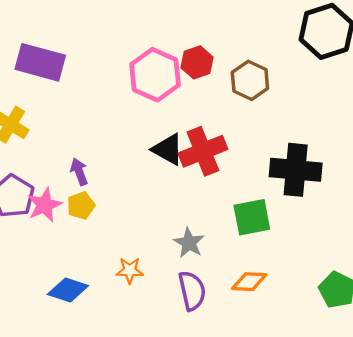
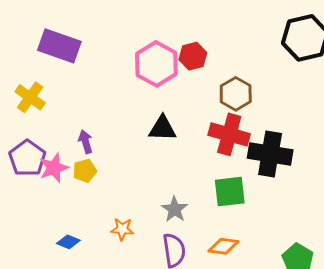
brown hexagon: (250, 80) -> (236, 94), moved
black triangle: (168, 149) -> (162, 128), turned -32
red cross: (203, 151) -> (229, 134), moved, turned 33
blue diamond: (68, 290) -> (68, 242), size x0.7

